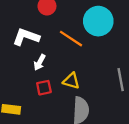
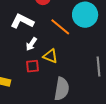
yellow triangle: (71, 81) -> (50, 56), moved

